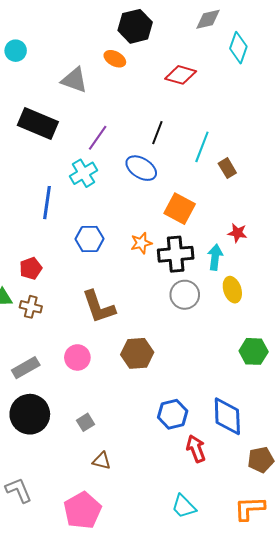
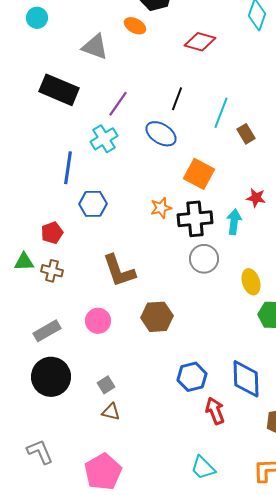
blue hexagon: (90, 239) -> (93, 204), moved
yellow ellipse: (232, 290) -> (251, 282), moved
brown triangle: (102, 461) -> (111, 412), moved

